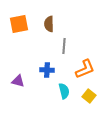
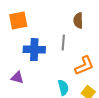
brown semicircle: (49, 24) -> (78, 21), moved
blue cross: (47, 70) -> (34, 50), moved, size x1.5

